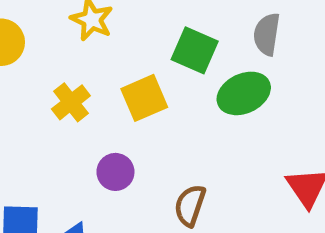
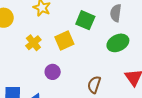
green ellipse: (244, 93) -> (118, 43), moved
brown semicircle: (190, 205) -> (94, 85), moved

